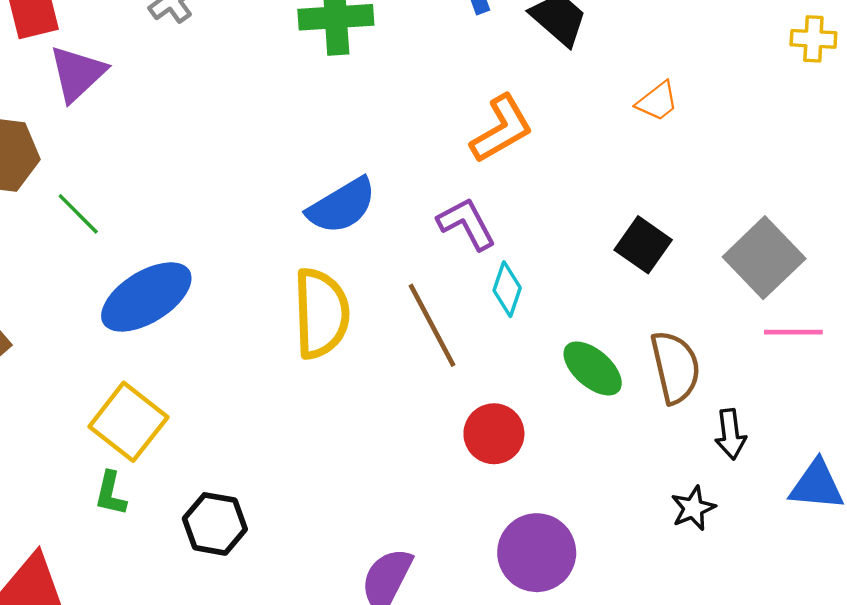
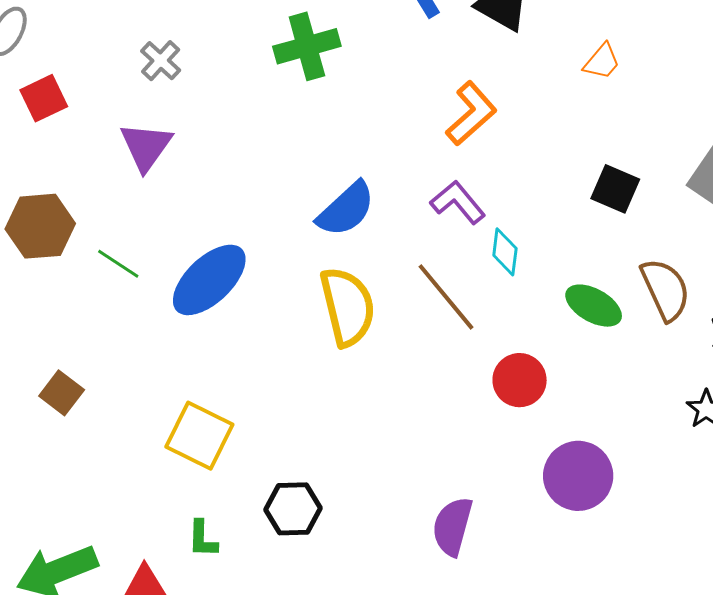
purple triangle: (77, 73) -> (146, 146), moved
blue ellipse: (146, 297) -> (209, 280), moved
green L-shape: (111, 494) -> (202, 539), moved

